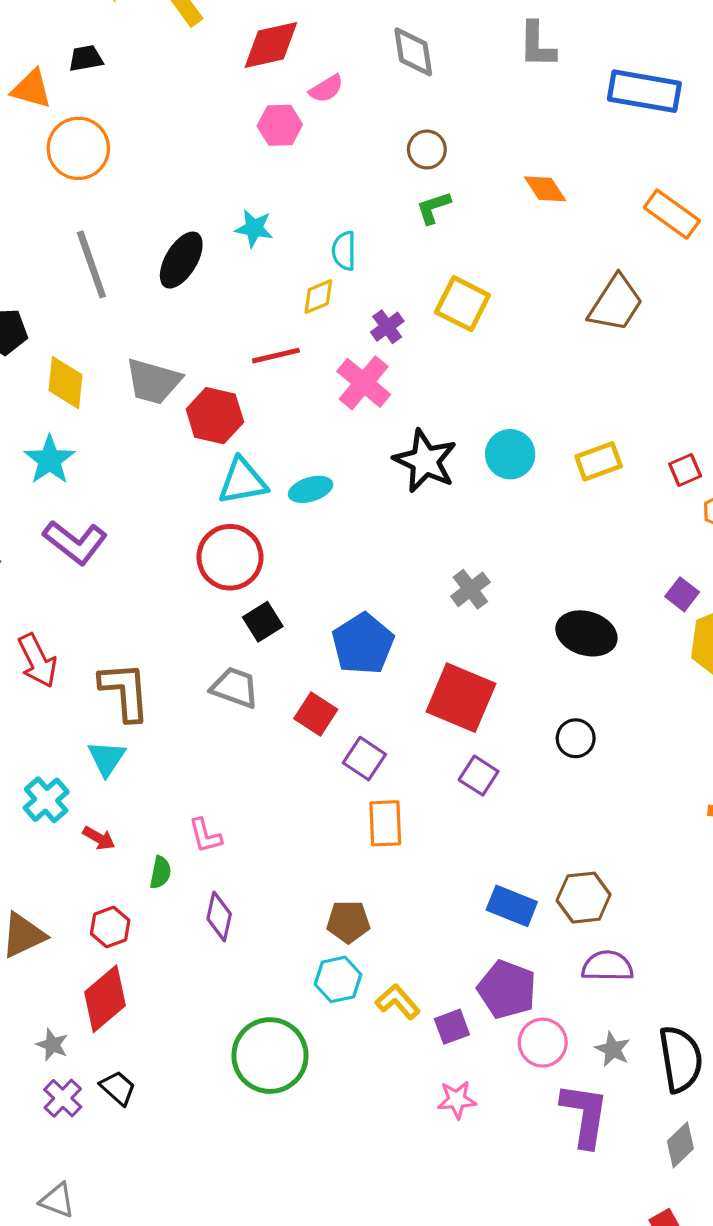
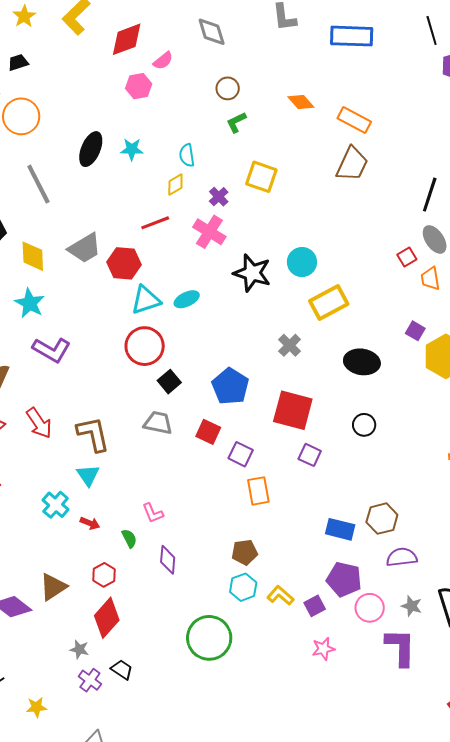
orange rectangle: (672, 214) -> (354, 120), moved
black ellipse: (181, 260) -> (91, 149), moved
gray trapezoid: (153, 381) -> (85, 248), turned -39
yellow rectangle: (599, 461) -> (329, 303), moved, size x1.4
green semicircle: (160, 872) -> (129, 538), turned -30

